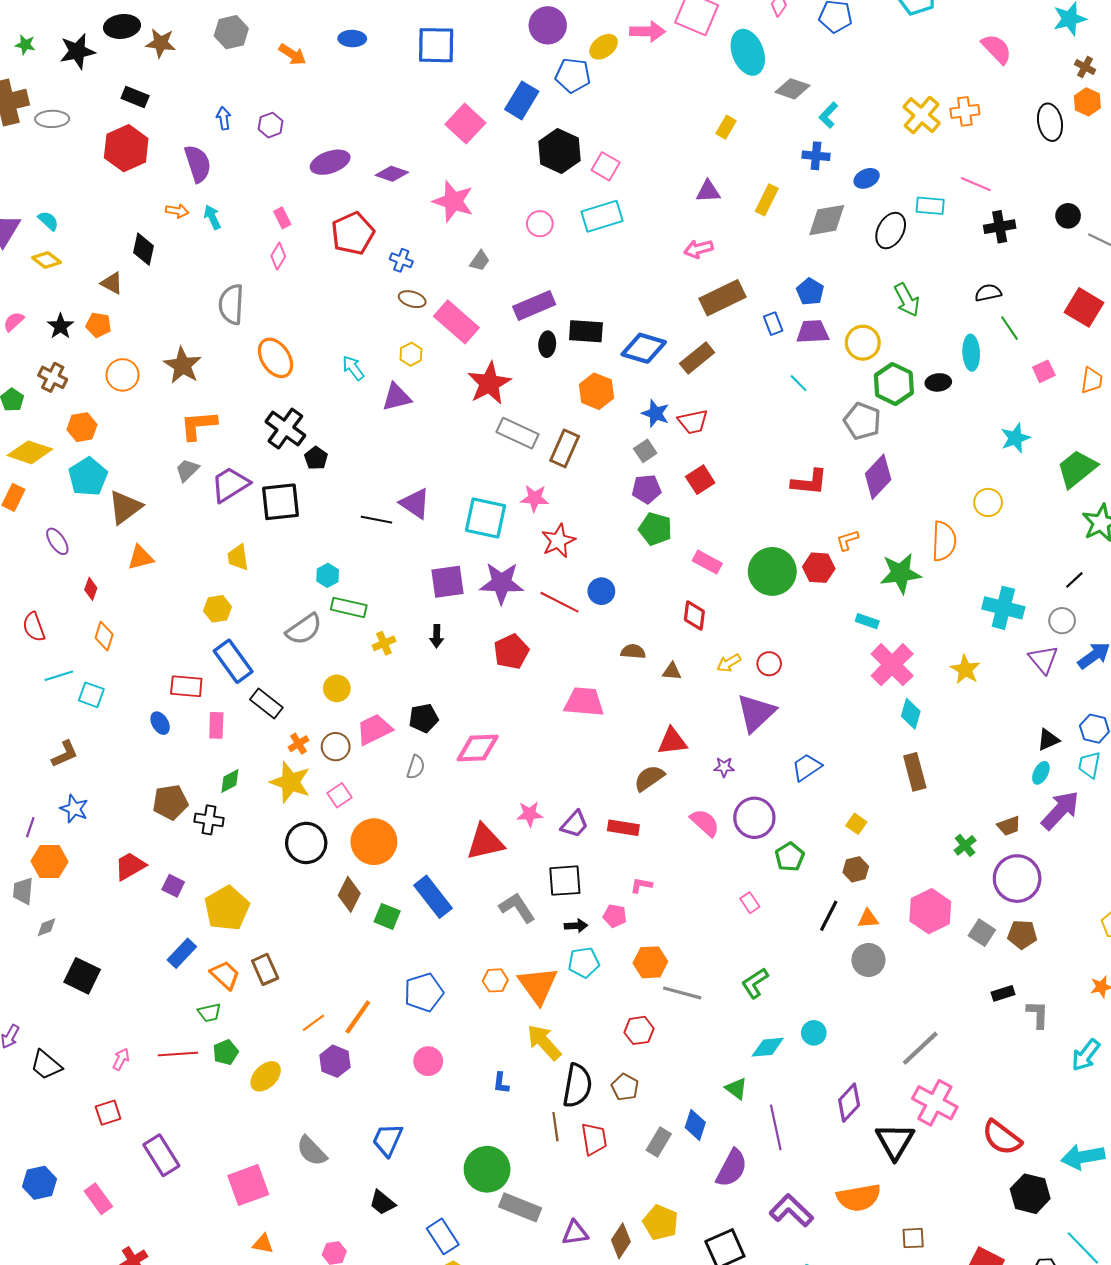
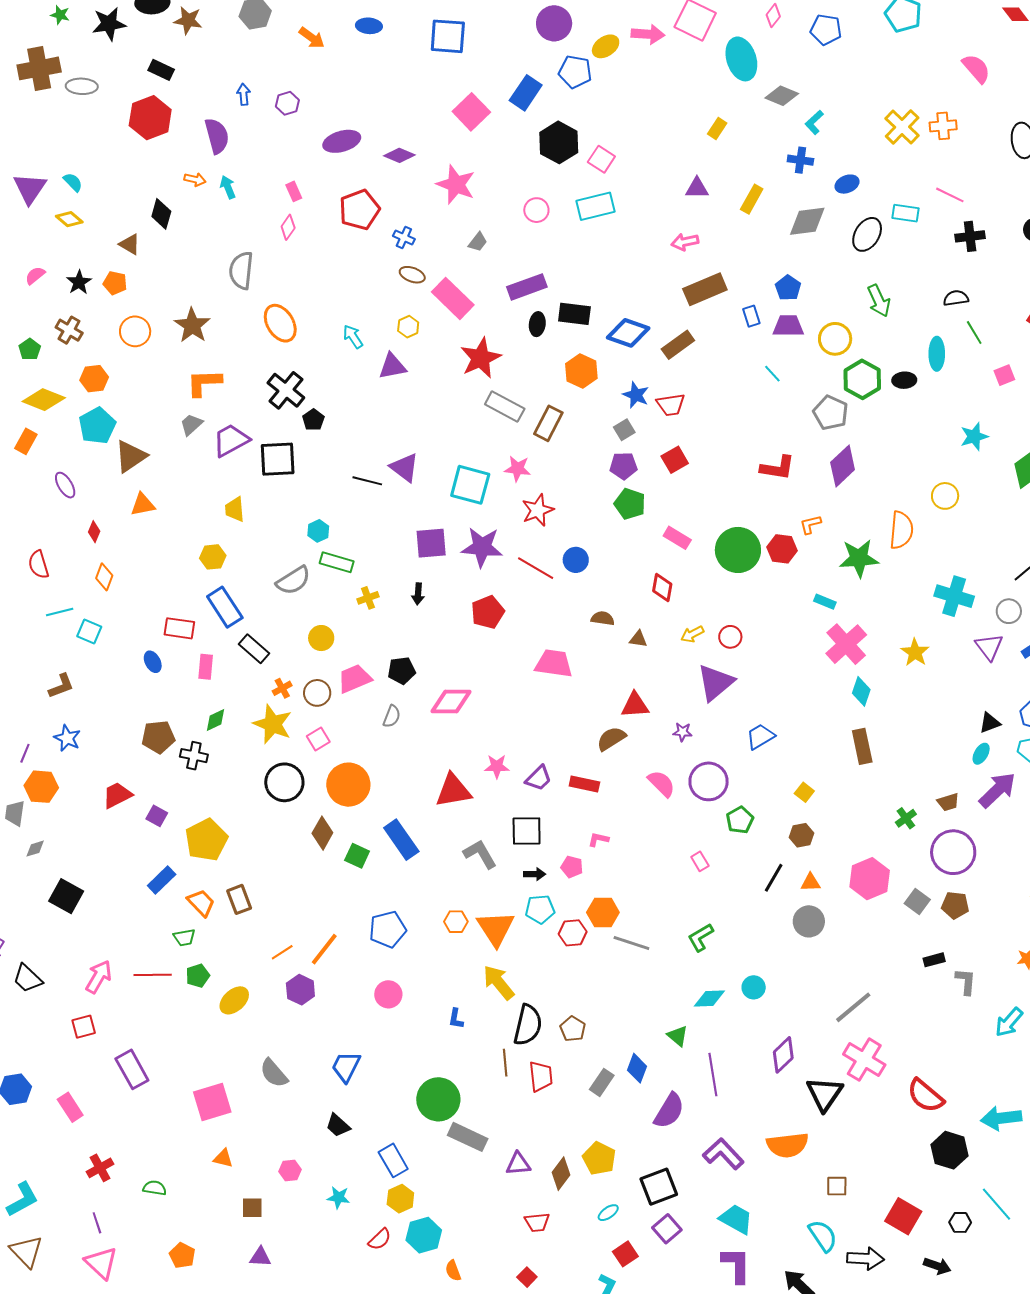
red hexagon: (639, 1030) -> (573, 933), moved
pink arrow: (121, 1059) -> (99, 977), size x1.6

